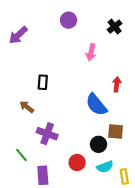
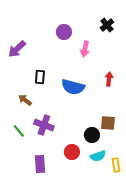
purple circle: (69, 20) -> (64, 32), moved
purple arrow: (18, 35) -> (17, 49), moved
blue semicircle: (96, 105) -> (73, 87), moved, turned -35
green line: (21, 155) -> (19, 131), moved

